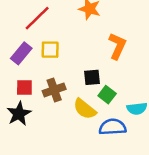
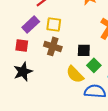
red square: (24, 87) -> (22, 46), moved
brown cross: (54, 90) -> (53, 46), moved, turned 30

